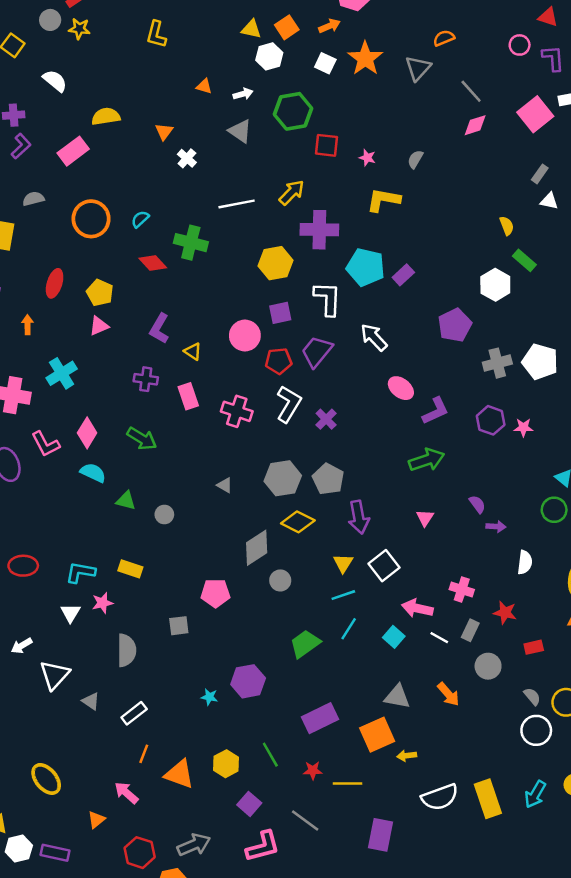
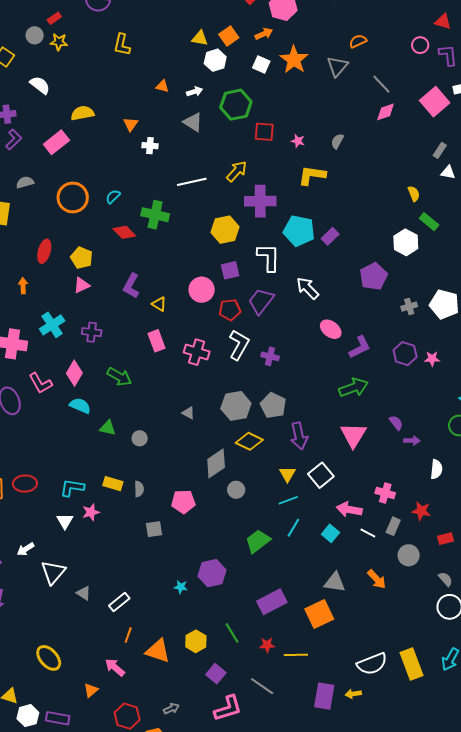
white cross: (187, 158) -> (150, 146), turned -35
gray cross: (497, 363) -> (409, 307), size x0.7
purple cross: (146, 379) -> (92, 332), moved
purple cross: (326, 419) -> (270, 356), turned -30
pink triangle: (425, 518) -> (353, 435), size x1.8
gray semicircle: (127, 650) -> (139, 489), moved, size x0.6
yellow arrow: (407, 756) -> (353, 694), moved
gray arrow: (194, 845) -> (171, 709), size x0.6

